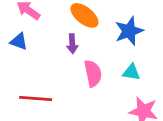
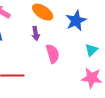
cyan triangle: (131, 72) -> (91, 50), moved, turned -48

